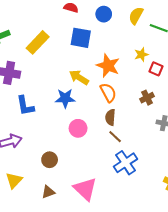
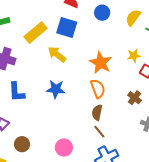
blue square: (81, 38) -> (67, 28), moved
yellow arrow: (79, 77) -> (57, 54), moved
brown cross: (147, 98) -> (135, 98), turned -32
pink circle: (78, 128) -> (64, 148), moved
brown circle: (50, 160) -> (22, 144), moved

